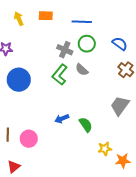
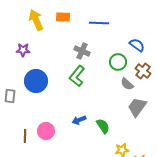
yellow arrow: (19, 19) -> (36, 20), size x1.5
green circle: (87, 44) -> (118, 62), moved
gray semicircle: (82, 70) -> (127, 84), moved
pink circle: (29, 139) -> (46, 131), moved

